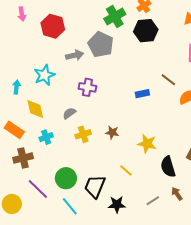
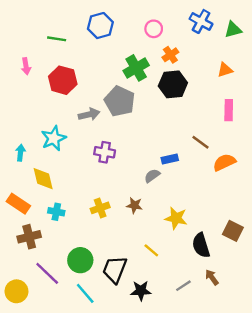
gray semicircle: (69, 113) -> (152, 176), moved
cyan cross: (46, 137) -> (56, 212), turned 32

